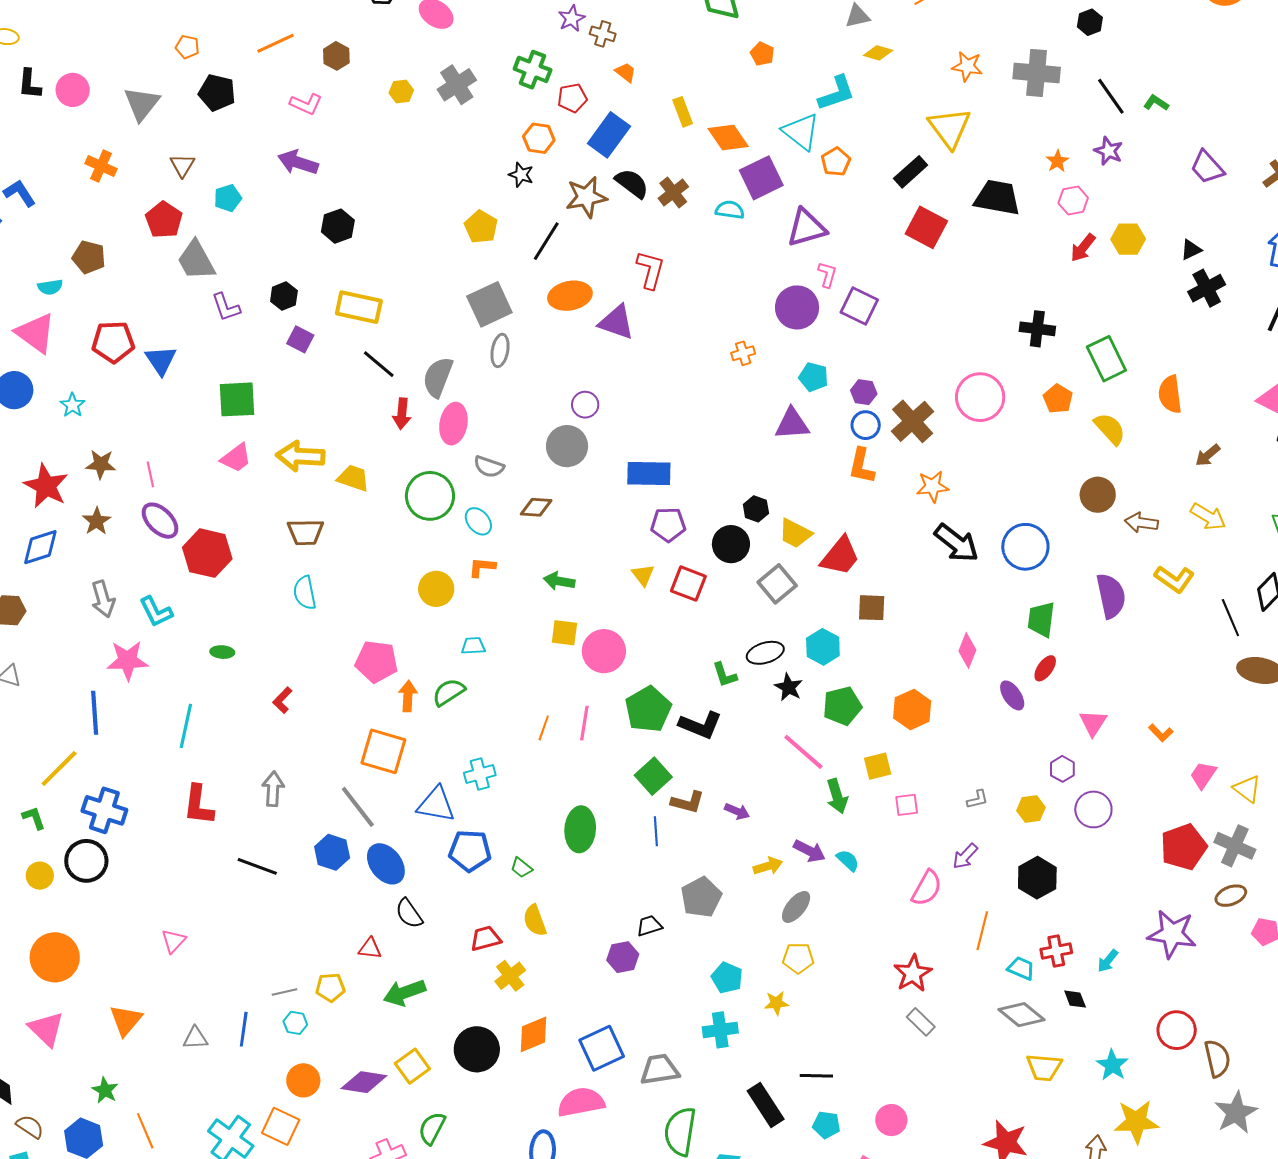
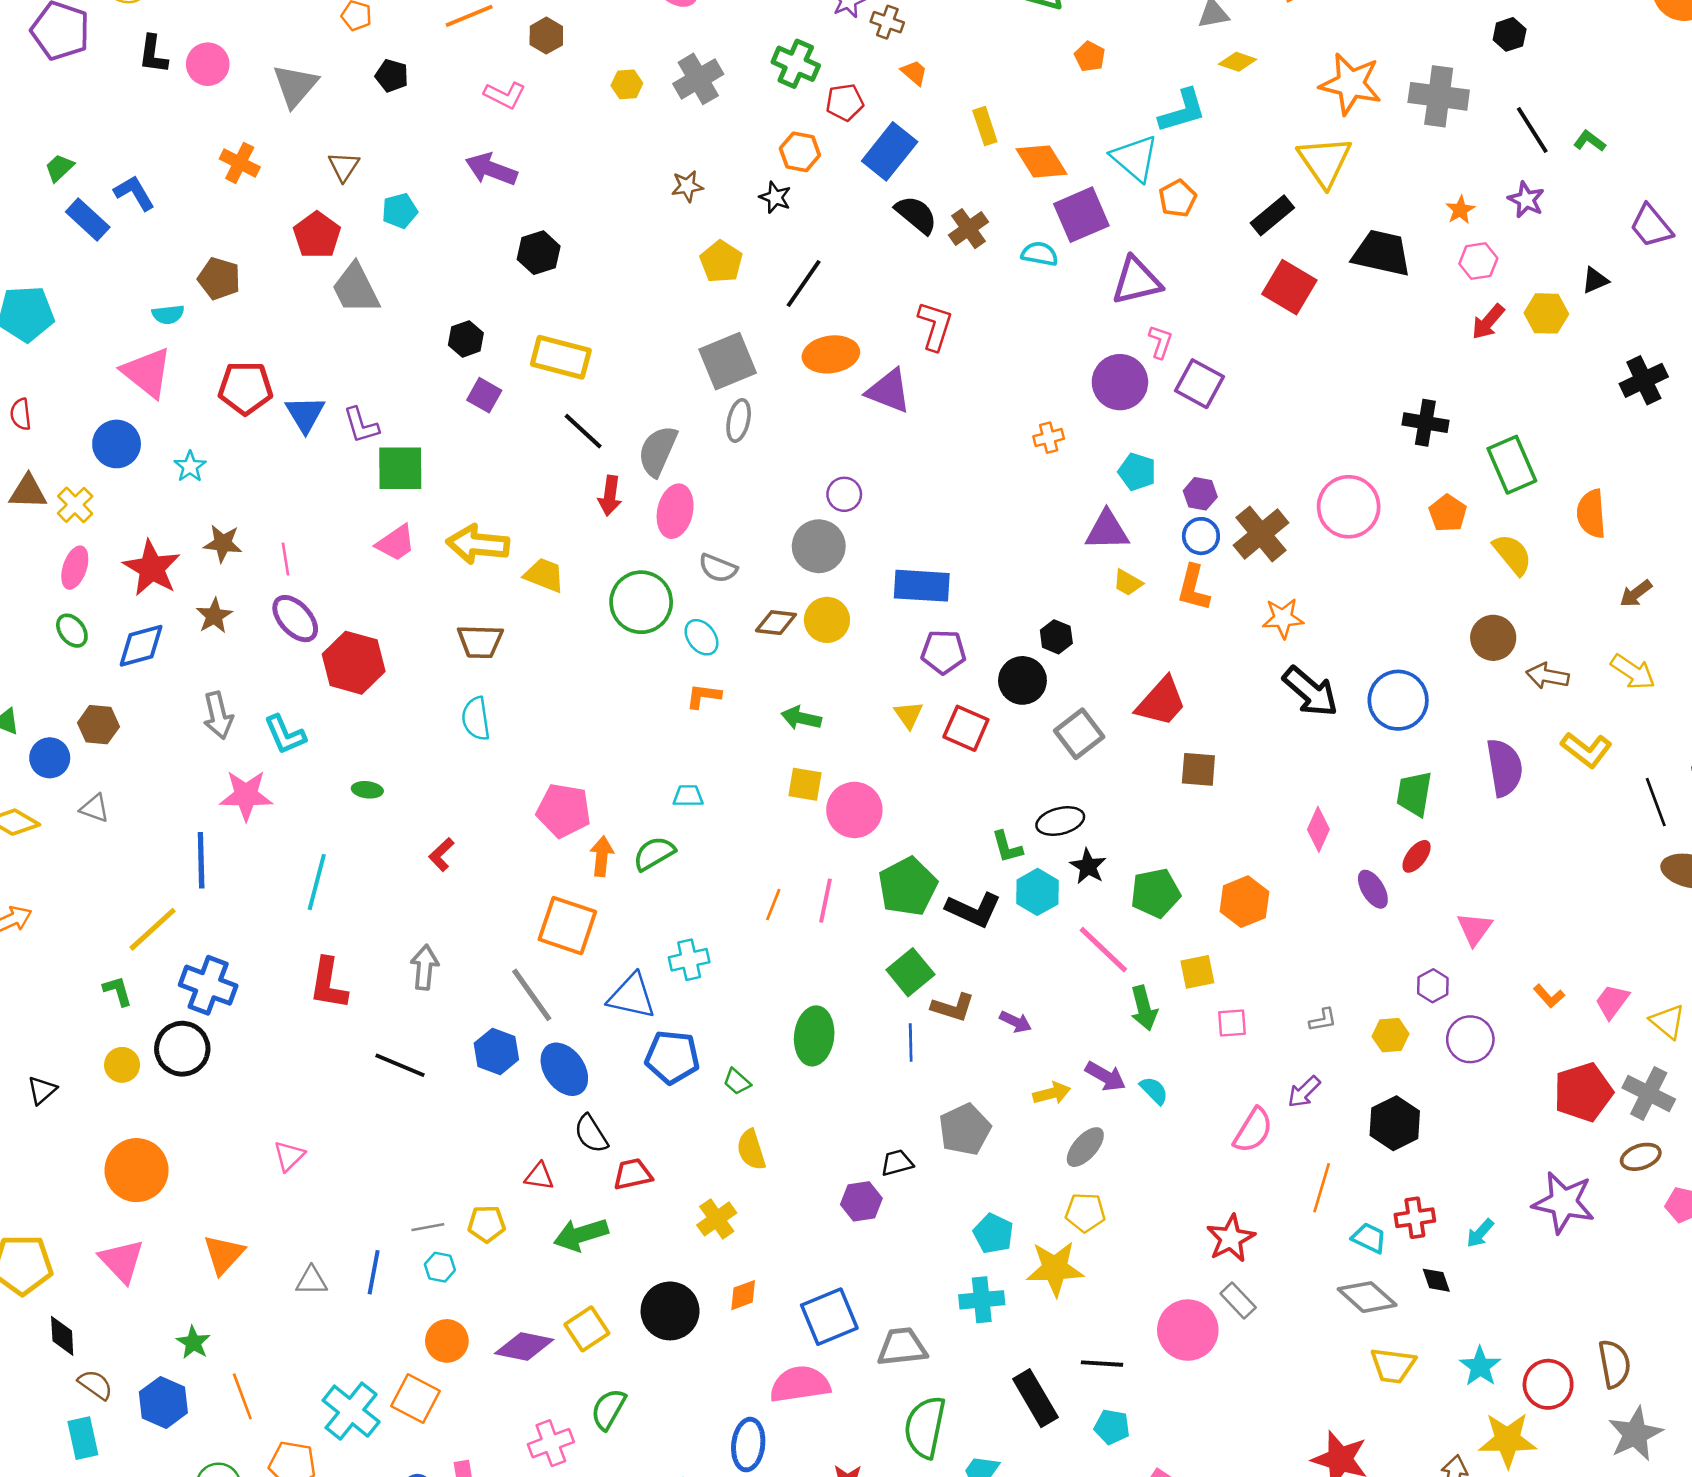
orange star: (967, 66) -> (1351, 84), size x1.6
black pentagon: (217, 93) -> (392, 76), size x0.7
brown star: (586, 197) -> (687, 186), moved, size x0.6
black triangle: (1191, 250) -> (1595, 280), moved
purple L-shape: (226, 307) -> (361, 425), moved
yellow trapezoid: (795, 533) -> (1128, 583), moved, size x0.7
yellow circle: (436, 589) -> (827, 620), moved
cyan hexagon: (823, 647) -> (1037, 892), moved
orange L-shape: (1161, 733) -> (1549, 996), moved
red trapezoid: (486, 938) -> (633, 1174), moved
yellow star: (776, 1003) -> (1055, 1269), size x1.8
red circle: (1177, 1030) -> (1548, 1384), moved
orange diamond: (533, 1034) -> (743, 1295), size x0.7
pink circle: (891, 1120) -> (1188, 1330), moved, size x1.5

